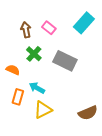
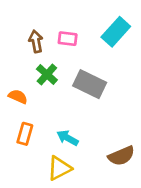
pink rectangle: (49, 28) -> (68, 39), turned -32
cyan arrow: (37, 88) -> (68, 138), moved
yellow triangle: (43, 110) -> (59, 168), moved

